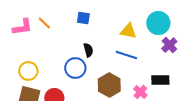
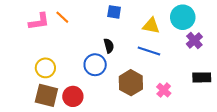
blue square: (83, 18) -> (114, 12), moved
black rectangle: (160, 80) -> (202, 77), moved

